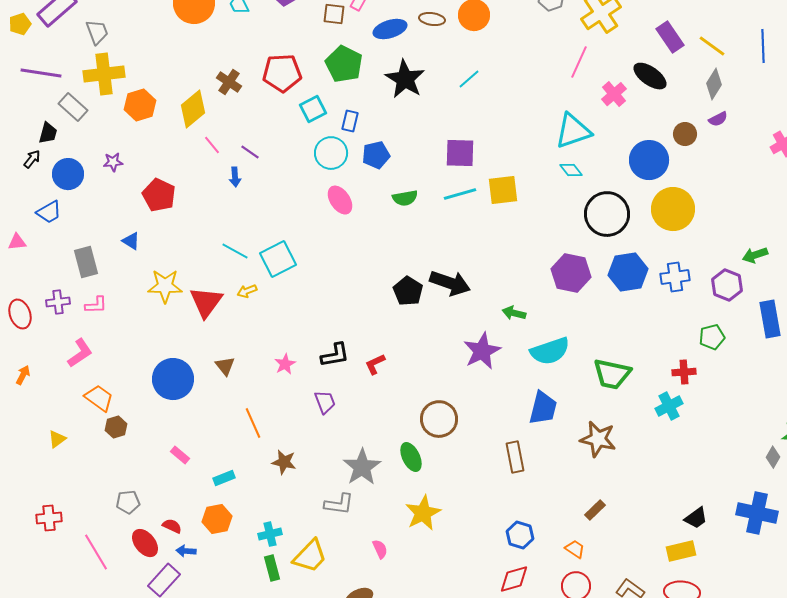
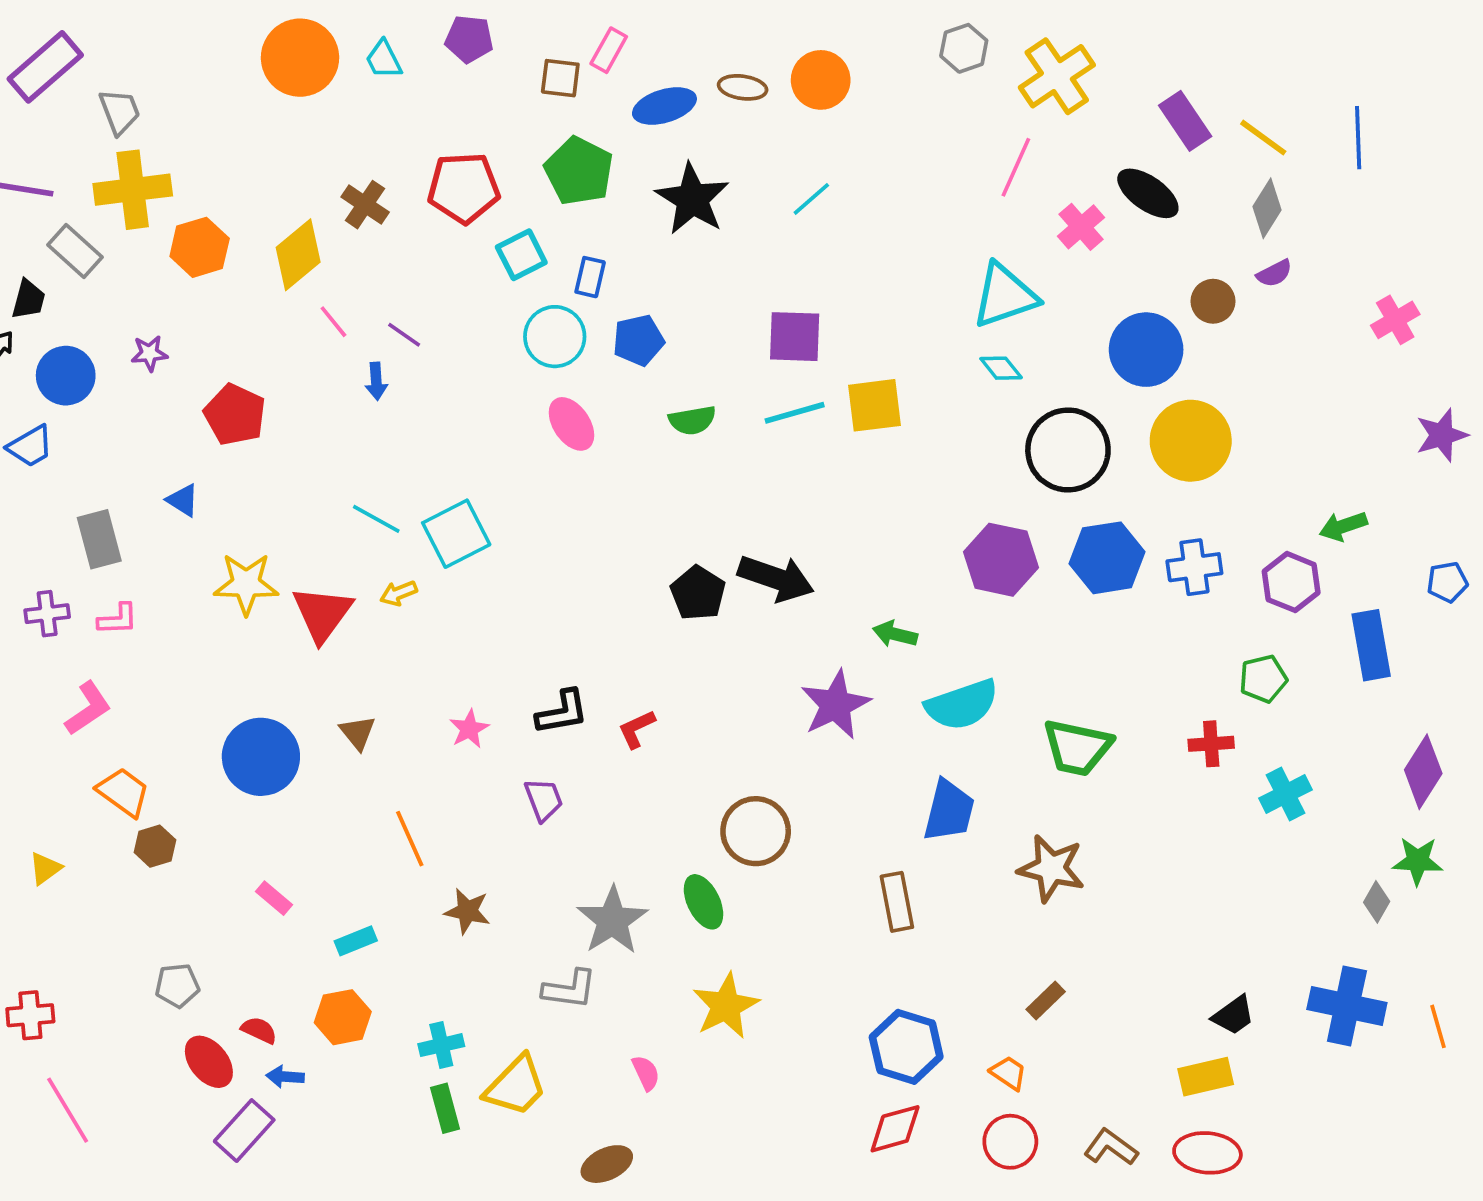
cyan cross: (669, 406) -> (1286, 794), moved
blue hexagon: (520, 535) -> (906, 1047), size x1.4
pink line: (96, 552) -> (68, 1110), moved

